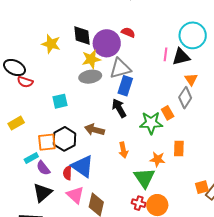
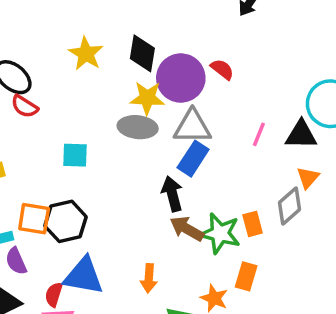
pink line: (166, 54) -> (259, 134), moved
brown arrow: (94, 130) -> (187, 229), moved
orange rectangle: (179, 148) -> (246, 276), moved
orange arrow: (123, 150) -> (149, 278), moved
blue triangle: (83, 166) -> (84, 276), turned -40
red semicircle: (67, 173) -> (54, 295), moved

